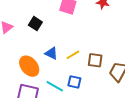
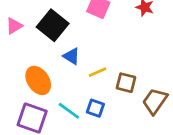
black square: (35, 24) -> (53, 25), size x1.6
blue triangle: (51, 53) -> (71, 56), moved

